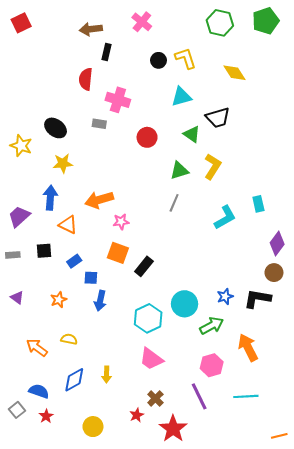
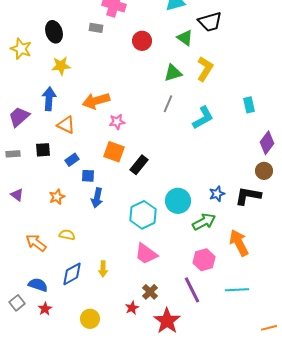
black ellipse: (56, 128) -> (54, 32), turned 35
cyan L-shape: (225, 217) -> (203, 118), moved

